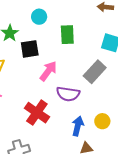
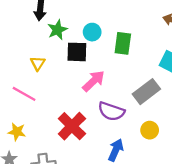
cyan circle: (39, 17) -> (92, 32), moved
yellow circle: (102, 121) -> (150, 130), moved

